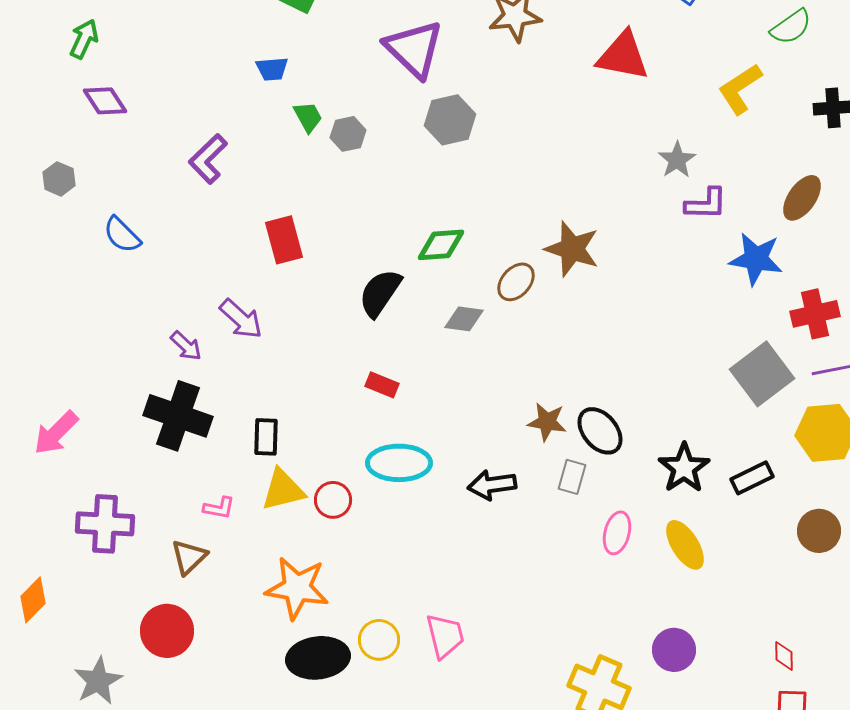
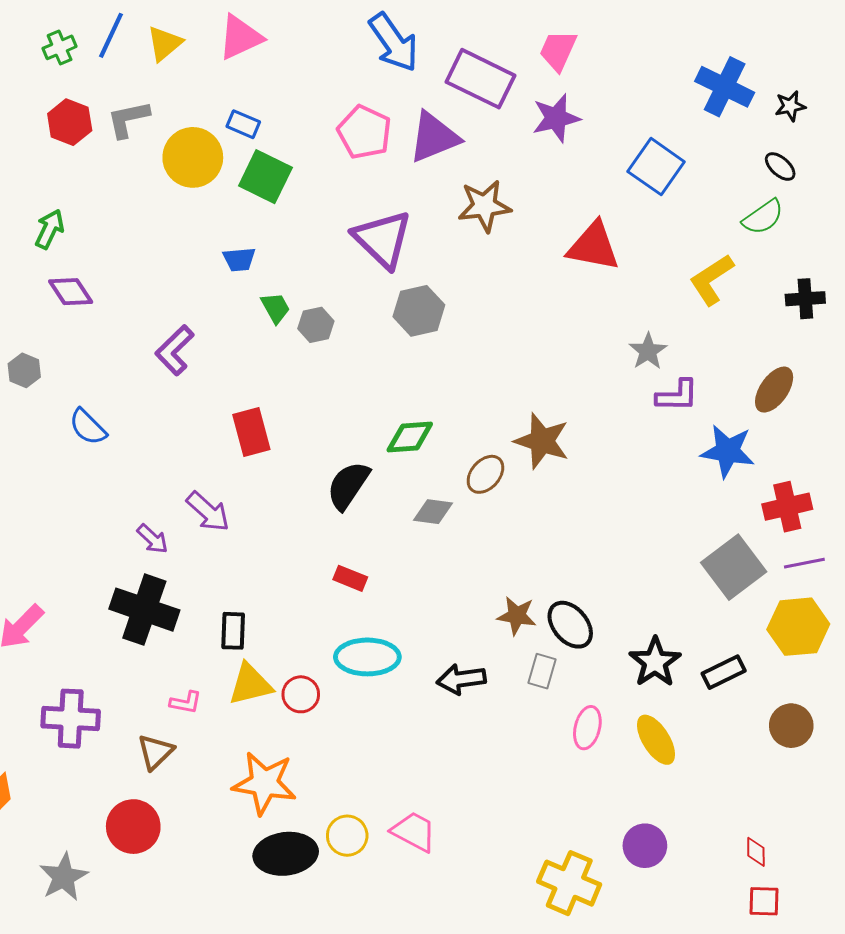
pink trapezoid: (445, 636) -> (414, 832), turned -48

